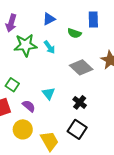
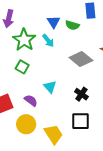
blue triangle: (49, 19) -> (54, 22), moved, turned -32
green star: (25, 45) -> (24, 40), turned -30
green square: (12, 85) -> (22, 67), moved
black square: (77, 129) -> (80, 121), turned -30

